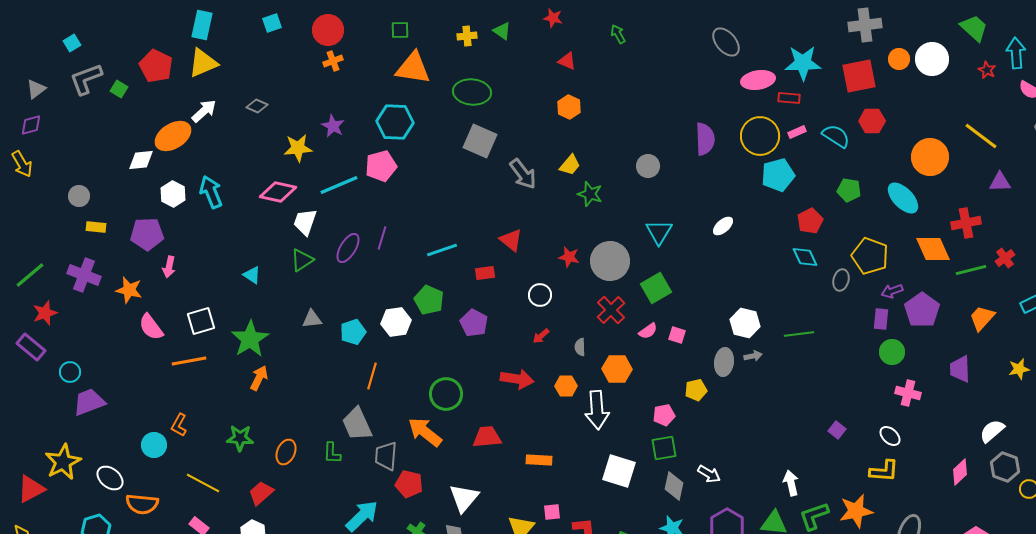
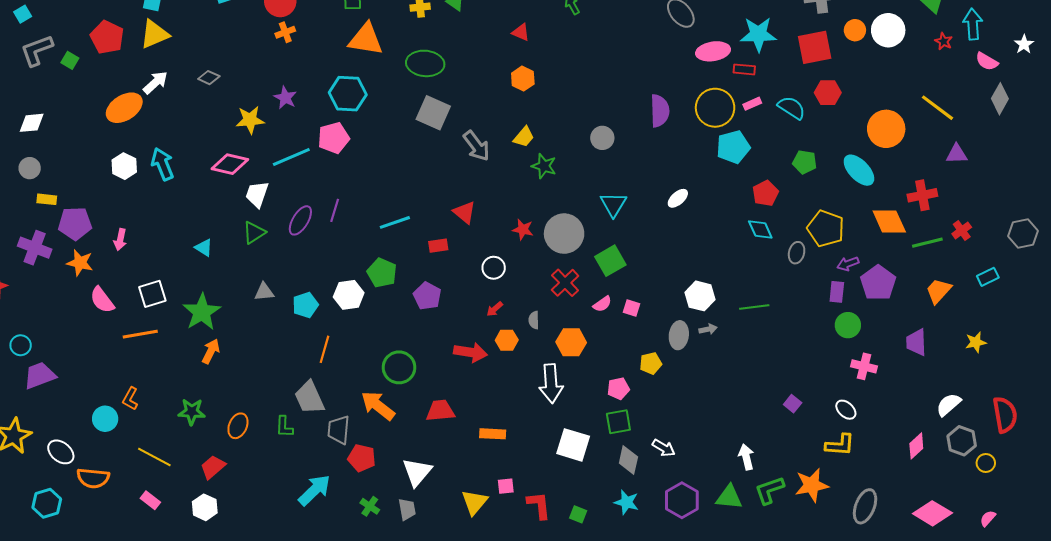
white diamond: (141, 160) -> (32, 123), moved
purple pentagon: (147, 234) -> (75, 223), moved
orange hexagon: (566, 386) -> (507, 340), moved

